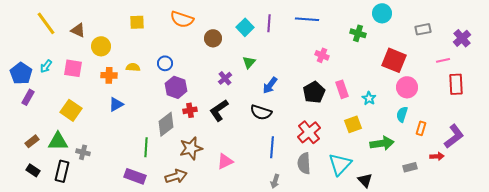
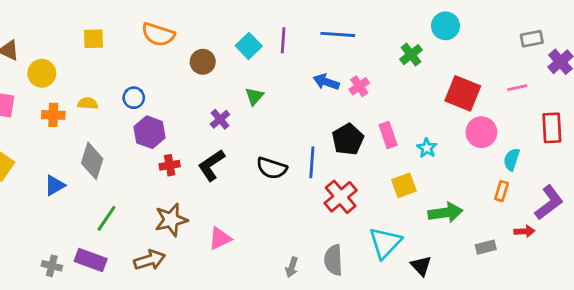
gray rectangle: (423, 29) -> (532, 39), moved
green cross: (358, 33) -> (411, 55), turned 35
pink cross: (322, 55) -> (359, 86), turned 32
pink line: (443, 60) -> (517, 88), moved
blue arrow: (270, 85) -> (326, 82), moved, turned 72
blue triangle: (116, 104) -> (55, 185), moved
cyan semicircle: (402, 114) -> (512, 159), moved
gray diamond: (166, 124) -> (92, 161), moved, turned -35
green line: (146, 147) -> (106, 218), turned 30
blue line: (272, 147) -> (312, 162), moved
gray cross: (83, 152) -> (52, 266), moved
gray semicircle: (304, 163) -> (333, 260), moved

